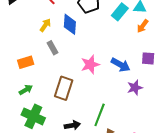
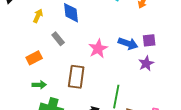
yellow arrow: (45, 25) -> (38, 16), moved
purple square: (148, 58) -> (149, 40), moved
green arrow: (26, 90) -> (39, 85), turned 40

